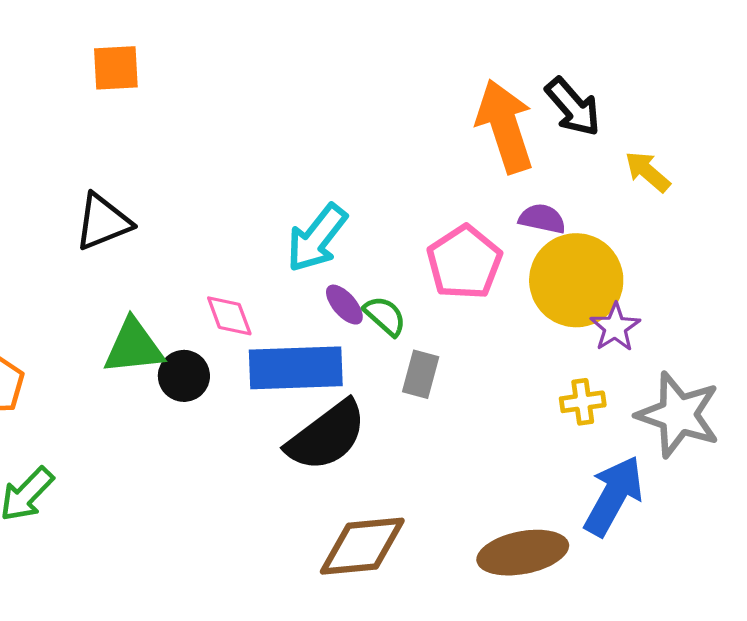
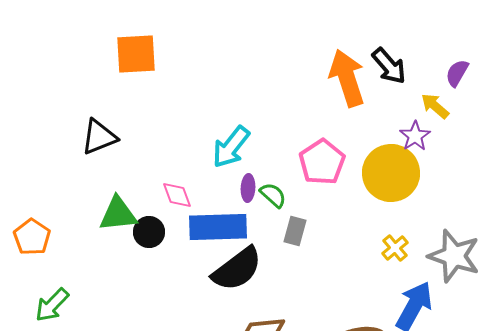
orange square: (116, 68) -> (136, 54), moved, size x1.4
purple semicircle: (542, 219) -> (457, 73), moved, turned -72
purple ellipse: (344, 305) -> (248, 188), turned 44
purple star: (615, 327) -> (415, 136), moved
yellow cross: (583, 402) -> (395, 248), turned -32

